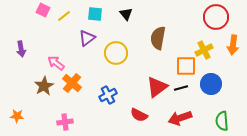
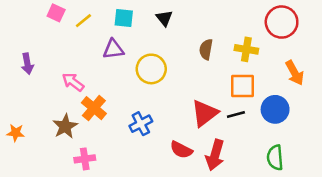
purple triangle: (87, 38) -> (113, 49), turned 30
brown semicircle: (158, 38) -> (206, 49), size x0.7
orange arrow: (233, 45) -> (295, 73), moved, turned -36
yellow cross: (204, 50) -> (246, 49), moved, turned 36
brown star: (44, 86) -> (65, 126), moved
orange star: (17, 116) -> (16, 133), moved
red arrow: (180, 118) -> (215, 155), moved, turned -55
green semicircle: (222, 121) -> (275, 158), moved

